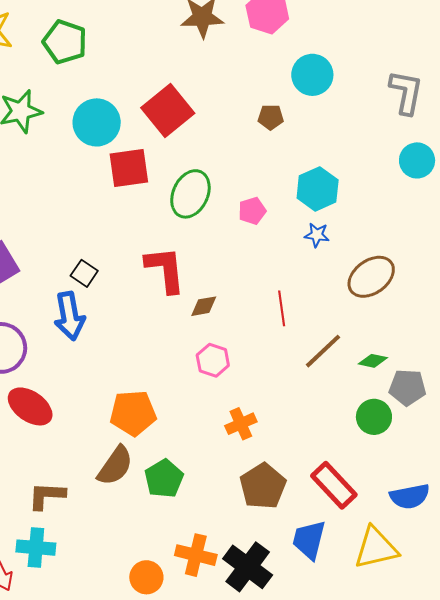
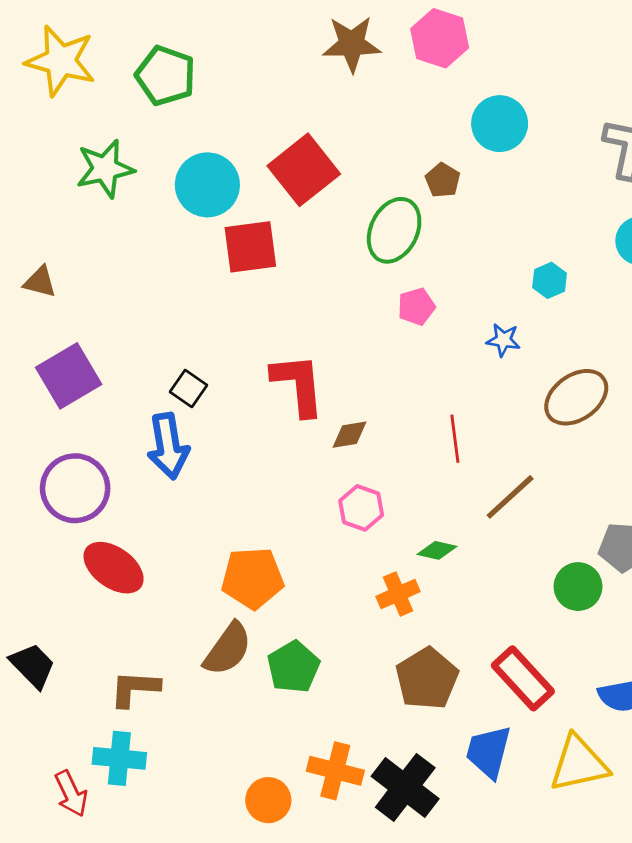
brown pentagon: (271, 117) -> (443, 180), turned 30
cyan hexagon: (318, 189) -> (550, 280), moved, size x0.6
green ellipse: (190, 194) -> (394, 230), moved
green diamond: (373, 361) -> (437, 550), moved

